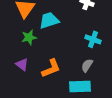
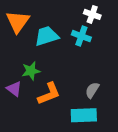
green star: (29, 37) -> (31, 71), moved
cyan cross: (93, 39) -> (81, 36), moved

